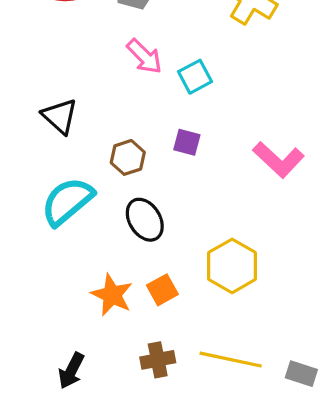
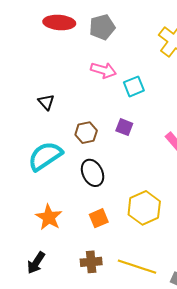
pink arrow: (144, 56) -> (103, 70), turned -35
black triangle: (60, 116) -> (46, 102), size x0.7
orange star: (112, 295) -> (49, 217), moved

